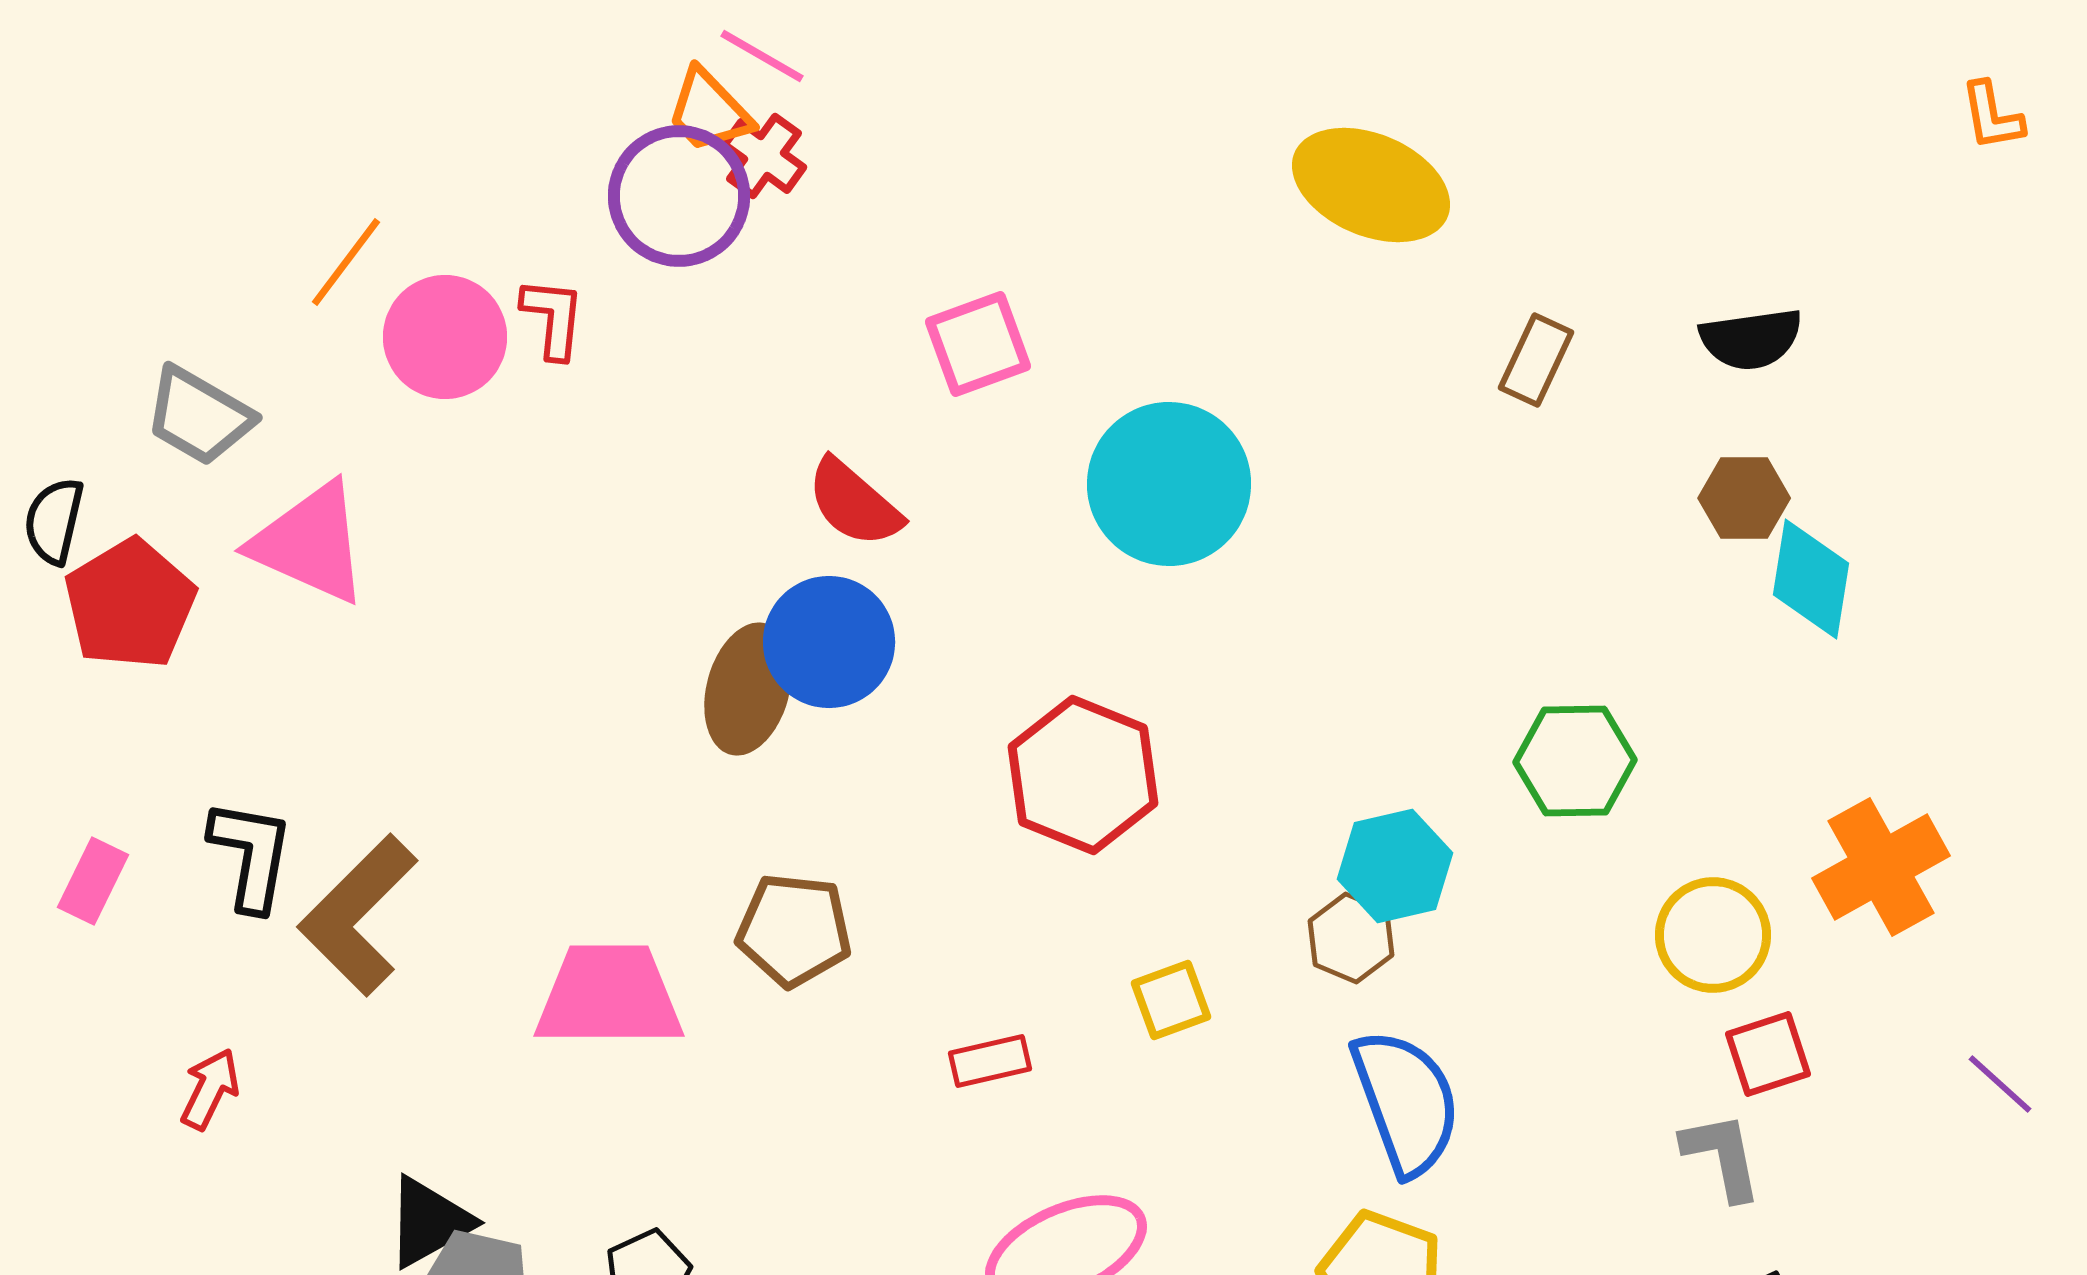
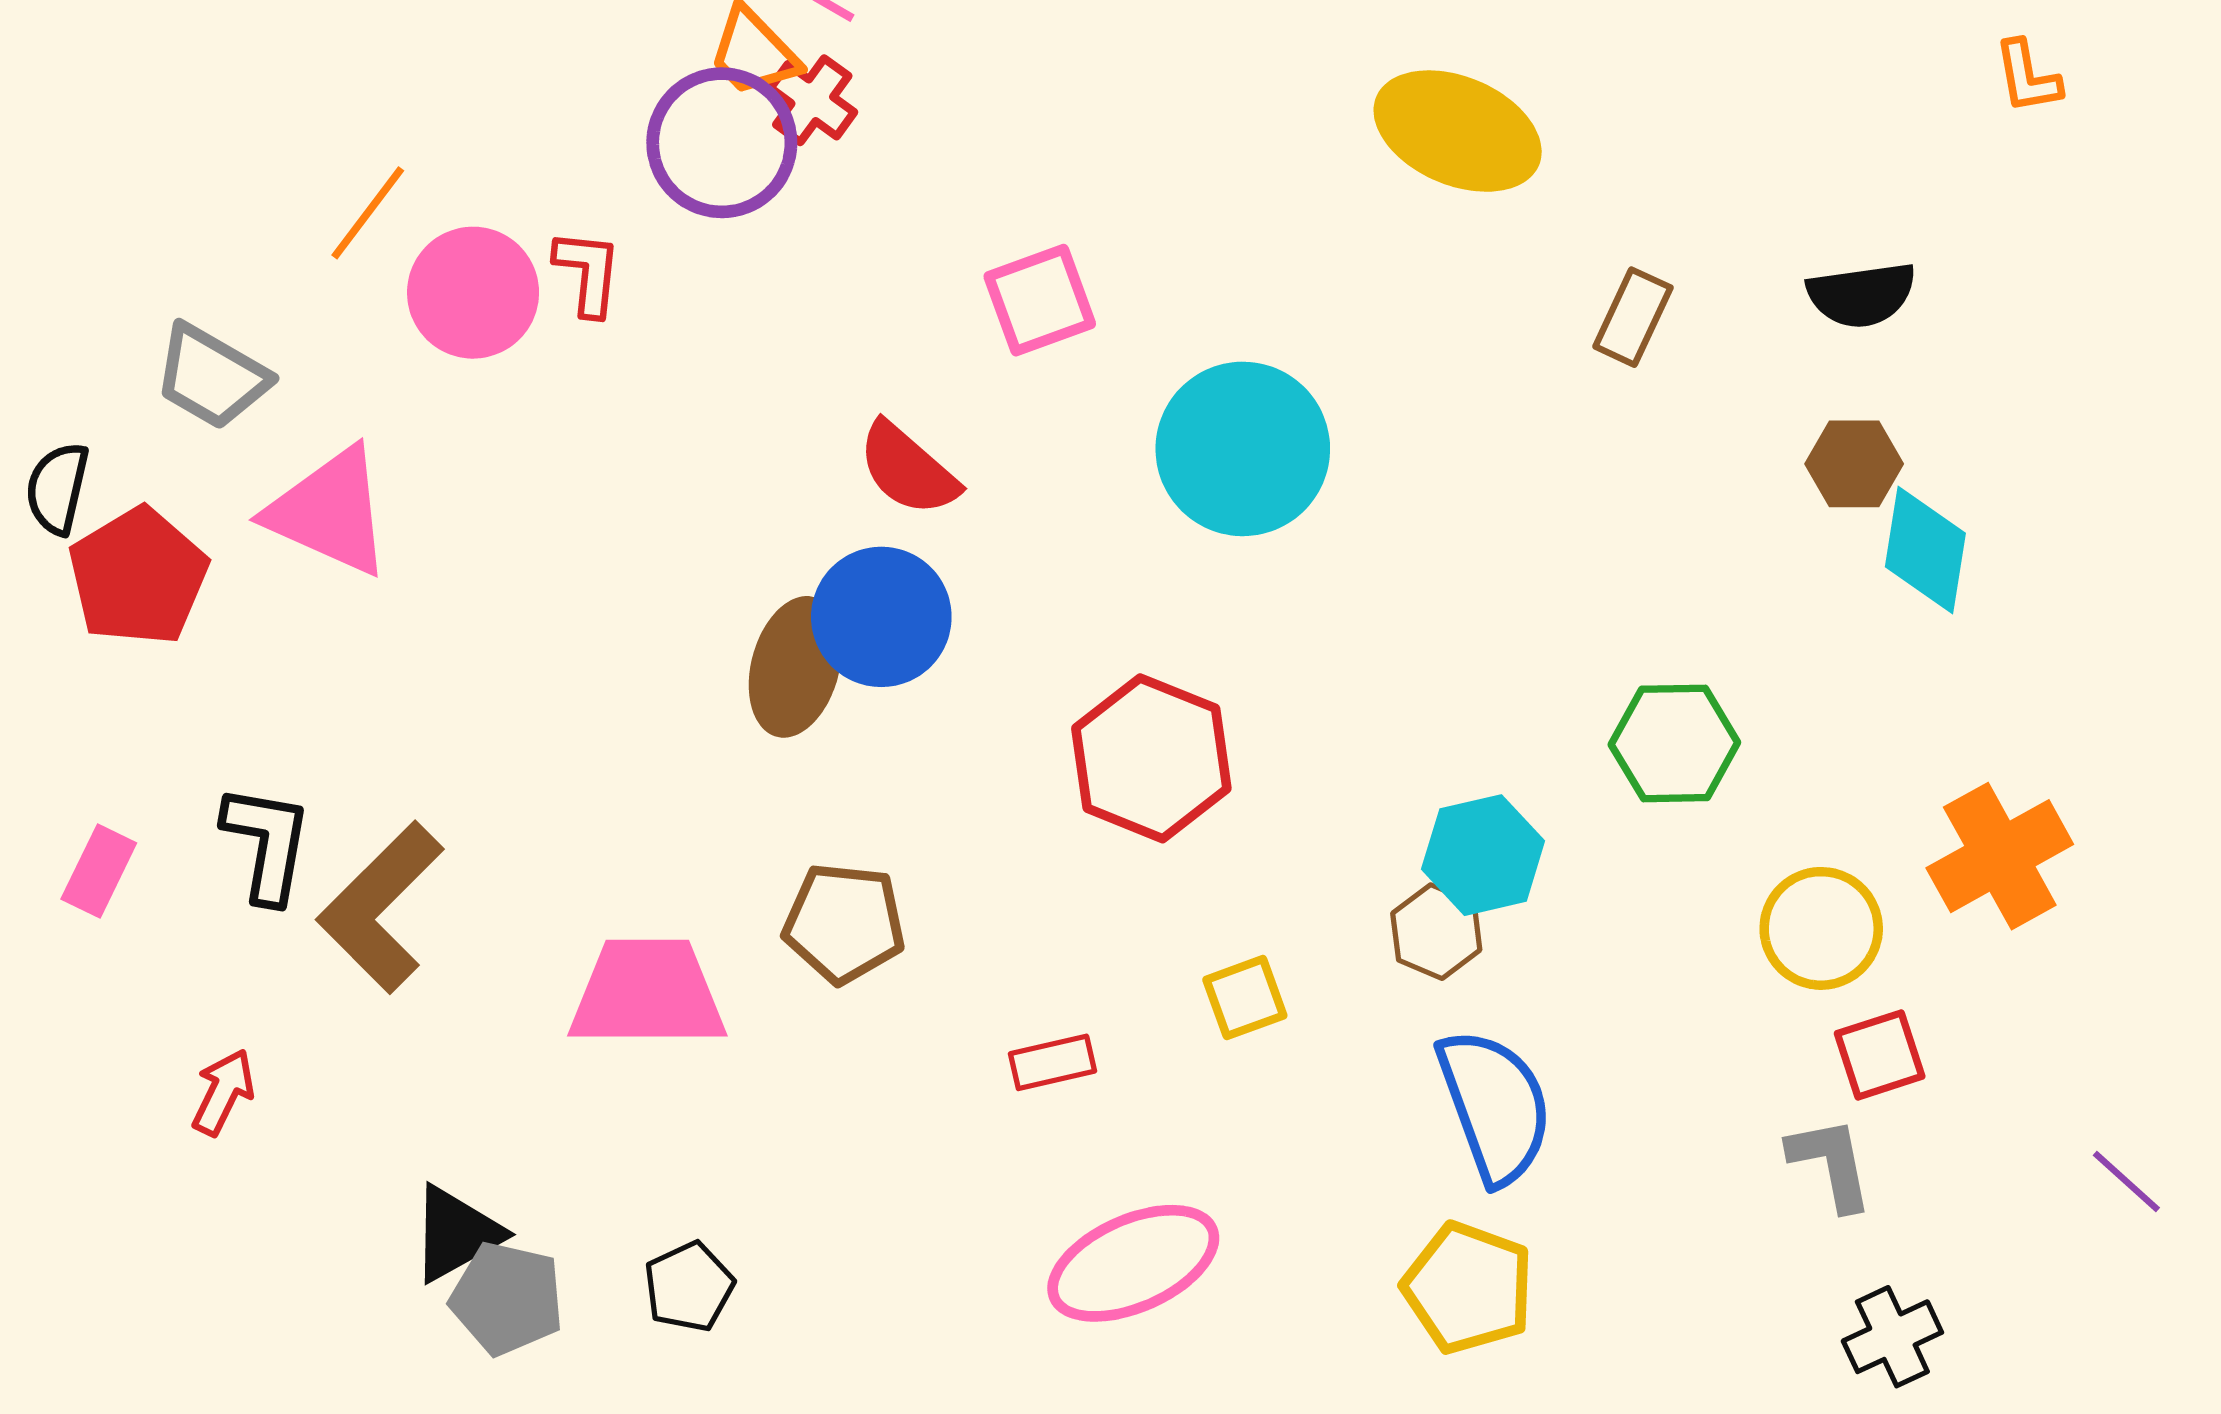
orange L-shape: (1992, 116) -> (2027, 77), moved
purple line: (2000, 1084) -> (2126, 1181), moved

